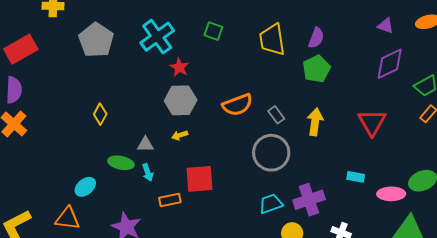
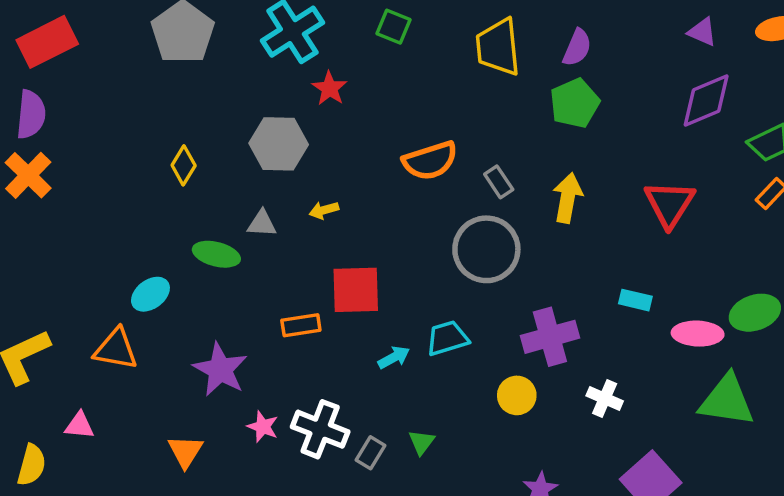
gray hexagon: (181, 100) -> (279, 144), moved
cyan arrow: (148, 172) -> (394, 357), moved, turned -102
cyan trapezoid: (271, 204) -> (447, 338), moved

